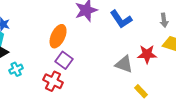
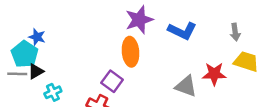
blue L-shape: (121, 19) -> (182, 31), turned -30
orange ellipse: (58, 36) -> (131, 52), moved, turned -30

